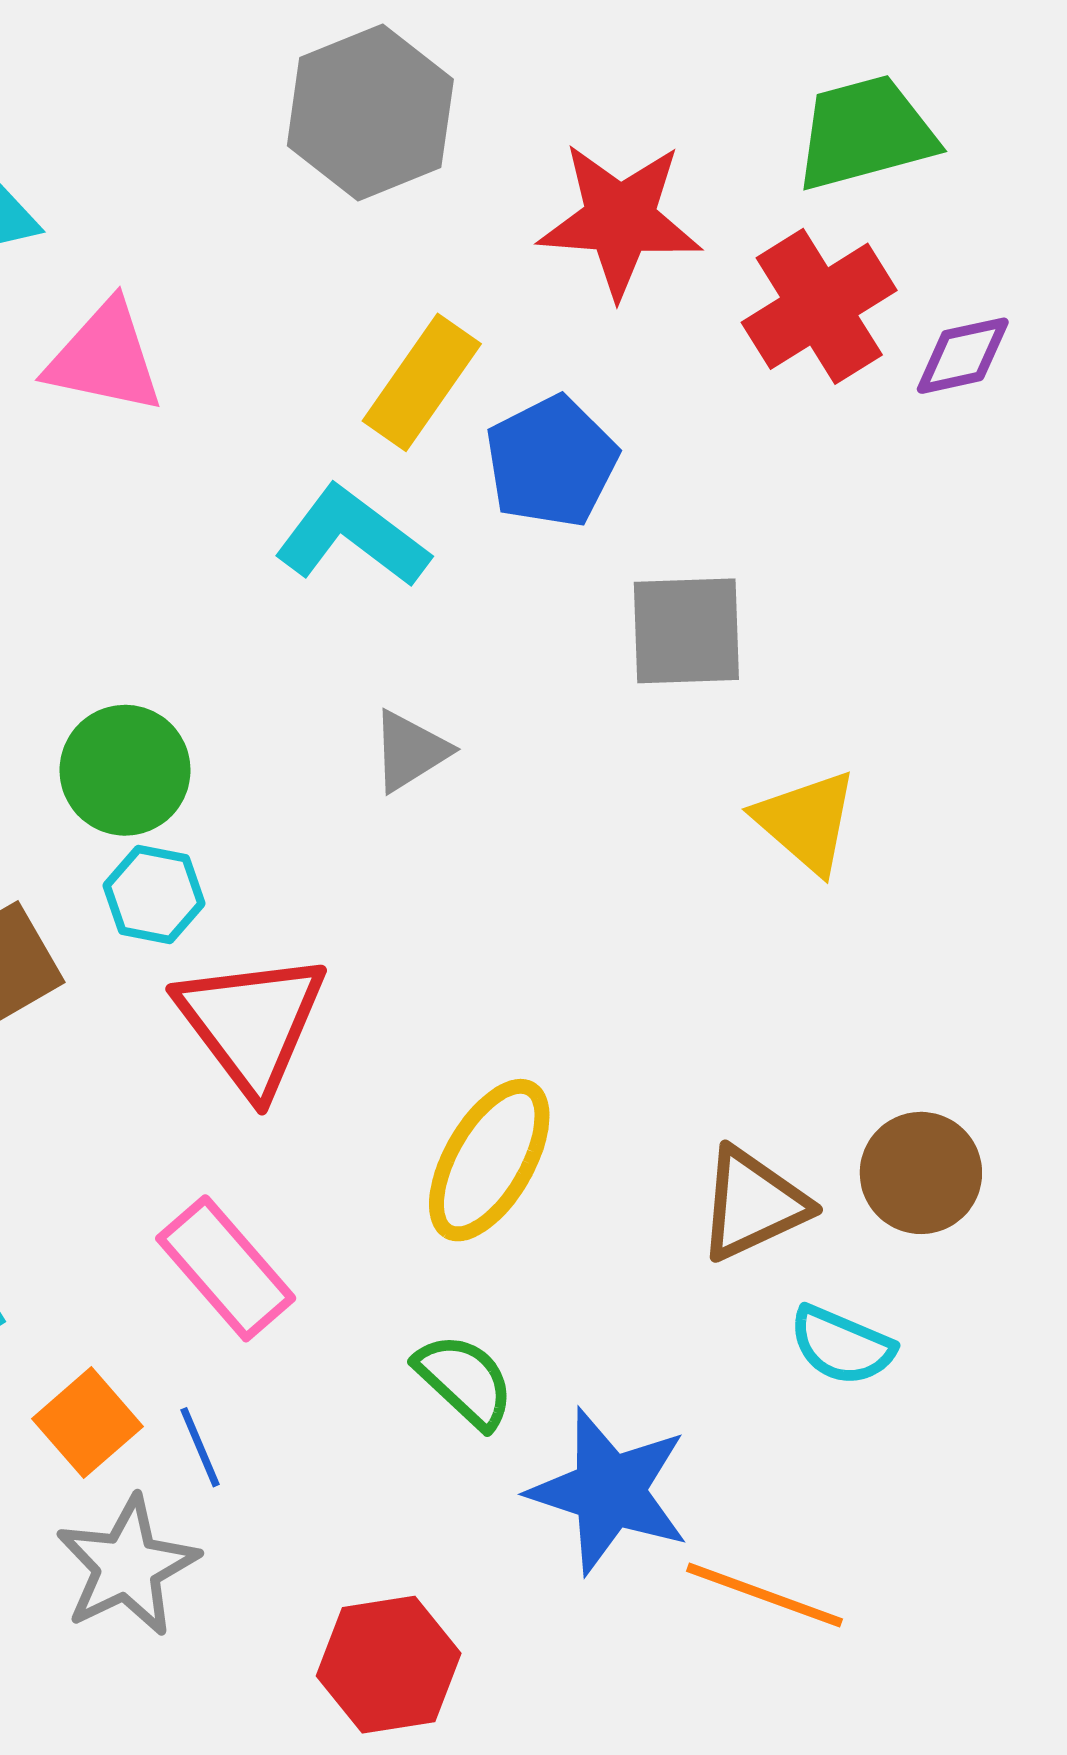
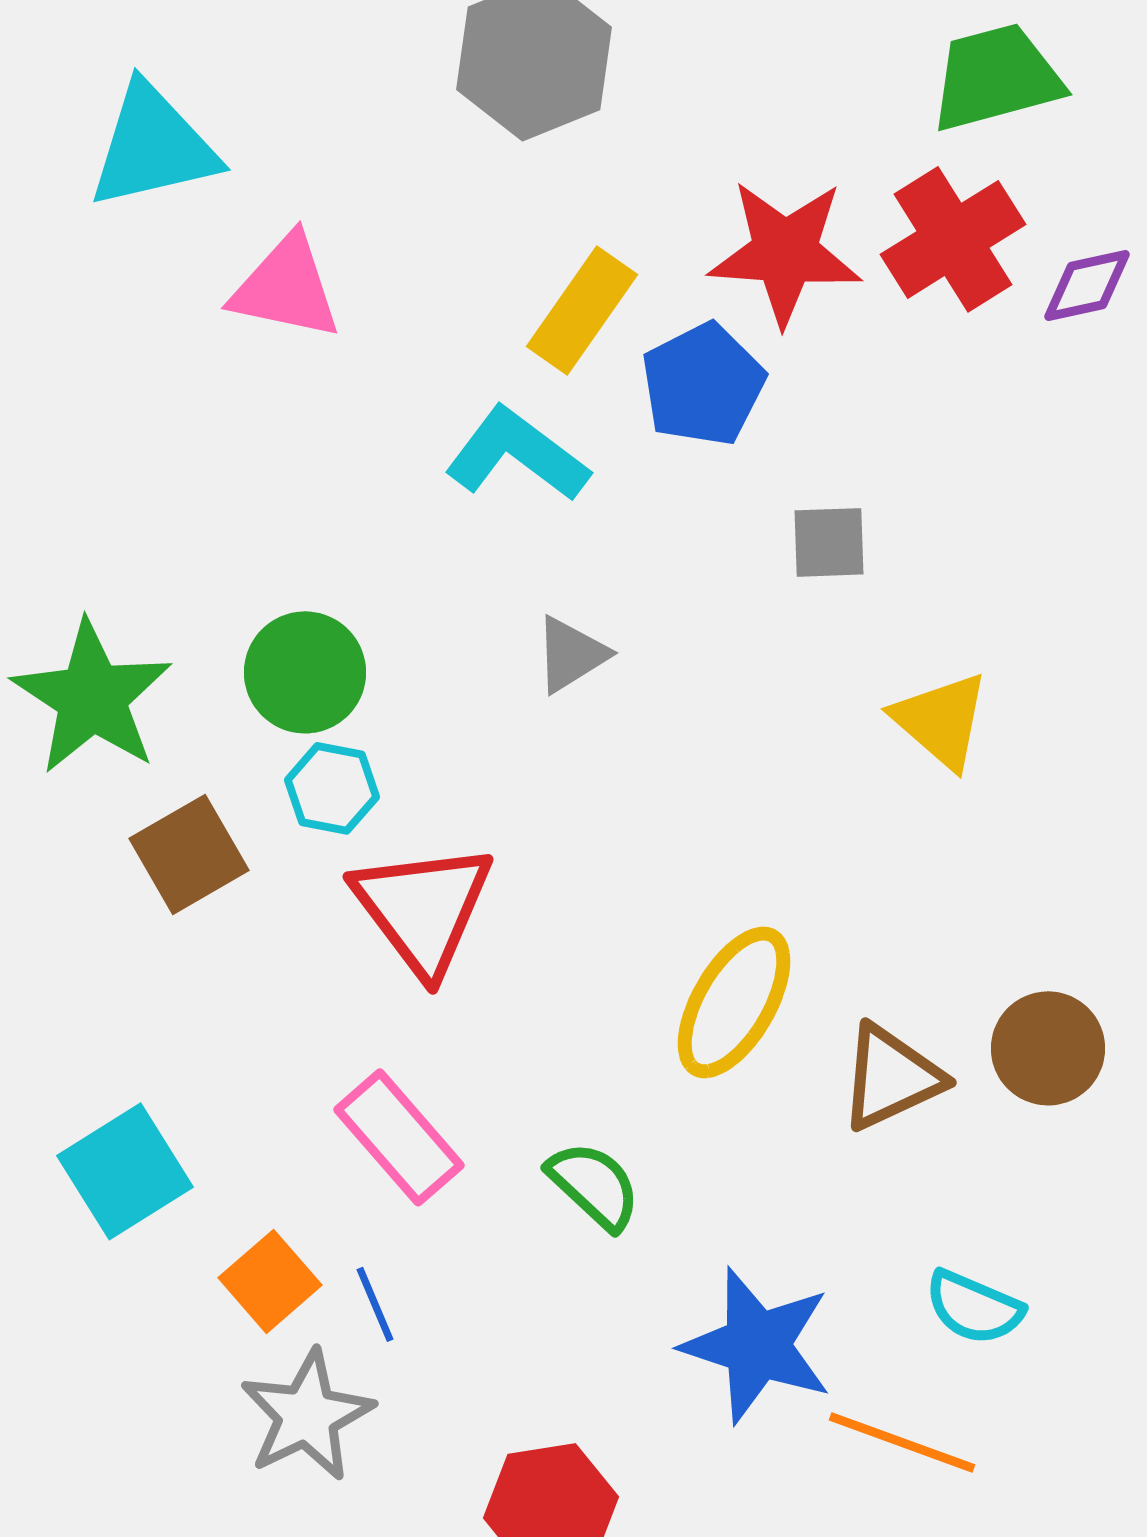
red star: (620, 220) -> (785, 252), moved
gray square: (686, 631) -> (829, 542), size x0.7
yellow ellipse: (489, 1160) -> (734, 1002), moved
cyan semicircle: (842, 1345) -> (974, 1307), moved
green semicircle: (465, 1381) -> (594, 1185), moved

